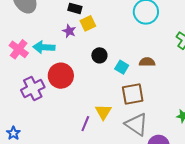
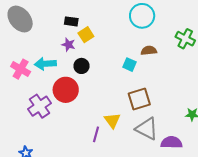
black circle: (99, 55) -> (82, 66), moved
brown semicircle: (147, 62) -> (149, 51), moved
cyan square: (122, 67) -> (129, 65), moved

